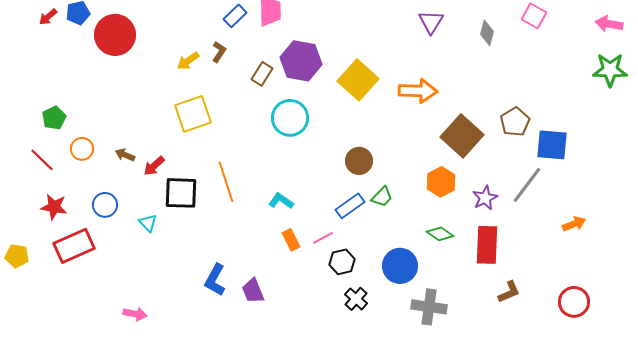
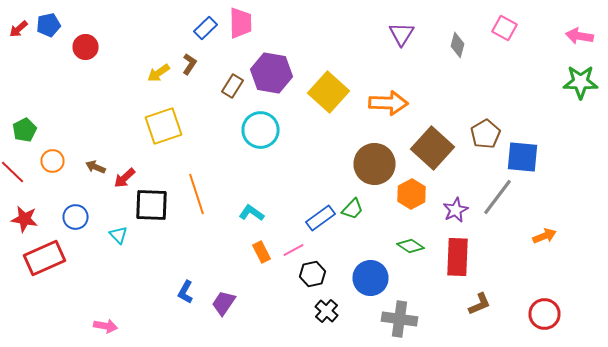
red circle: (115, 35) -> (86, 47), size x0.6
brown circle: (359, 161) -> (374, 164), moved, size x1.5
blue L-shape: (215, 280) -> (186, 292), size x0.7
purple trapezoid: (253, 291) -> (224, 303), turned 56

